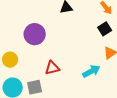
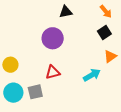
purple circle: (35, 34) -> (53, 38), moved

